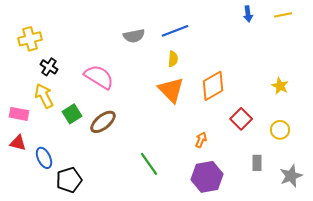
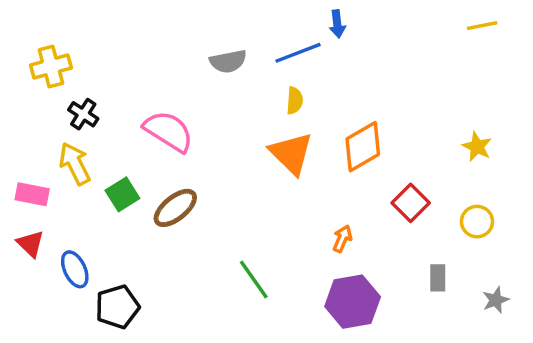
blue arrow: (248, 14) -> (337, 24), moved
red triangle: (18, 143) -> (30, 244), turned 30
gray star: (291, 176) -> (496, 300), size x0.7

